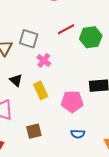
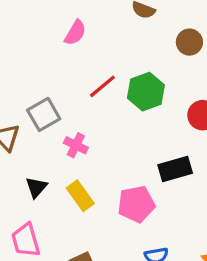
gray square: (29, 39) -> (44, 114), turned -36
black triangle: (16, 80) -> (36, 187), turned 40

